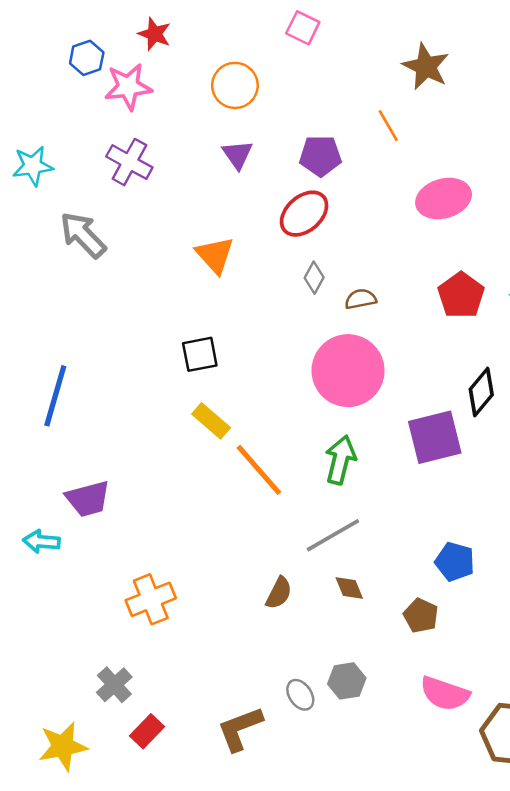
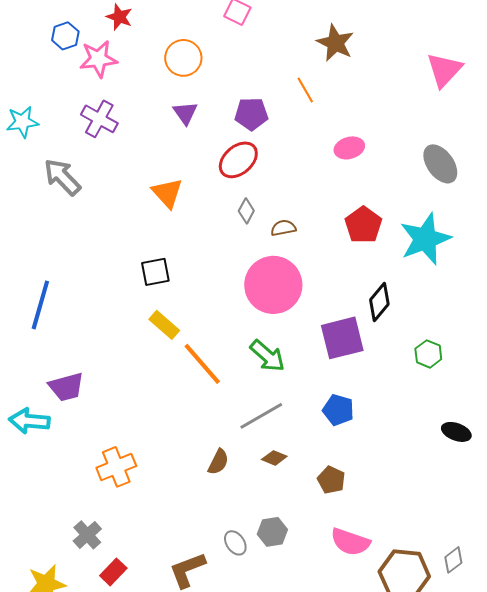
pink ellipse: (444, 199) -> (349, 148), size x0.7
green arrow: (340, 460) -> (267, 356), turned 117
cyan arrow: (41, 542) -> (29, 421), size x1.4
blue pentagon: (455, 562) -> (338, 410), moved
brown diamond: (349, 588) -> (274, 458), turned -45

